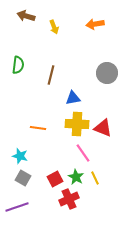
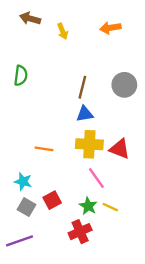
brown line: (51, 75) -> (82, 87), moved
yellow line: (95, 178) -> (110, 207), turned -40
red square: (55, 179) -> (52, 200), moved

